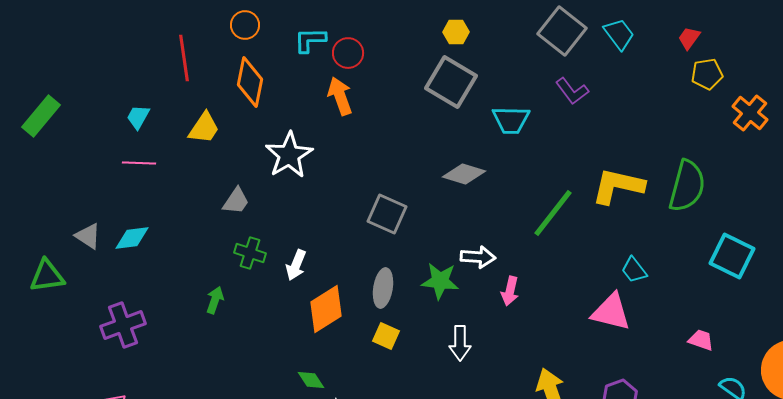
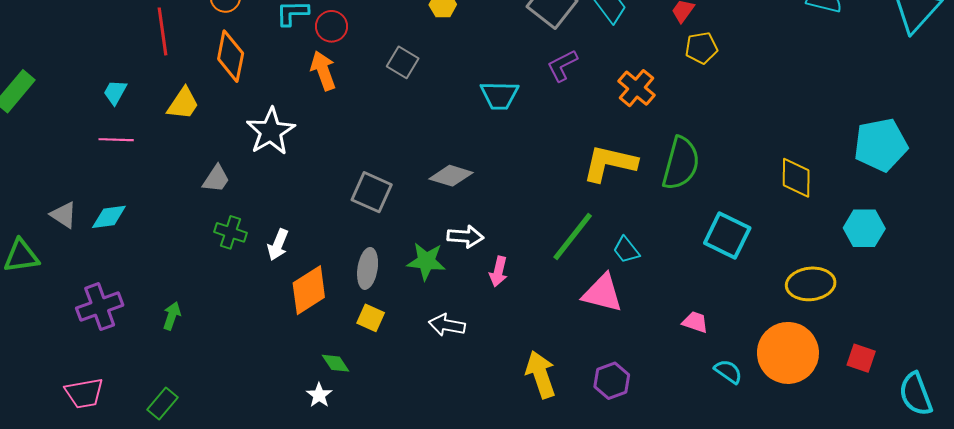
gray square: (451, 82) -> (403, 62), moved, size x0.6
purple L-shape: (572, 91) -> (562, 65), turned 100
orange cross: (750, 113) -> (636, 88), moved
gray diamond: (464, 174) -> (451, 176), moved
green line: (553, 213) -> (573, 236), moved
green arrow: (215, 300) -> (172, 316), moved
white arrow: (460, 343) -> (447, 325), turned 100
green diamond: (311, 380) -> (336, 363), moved

